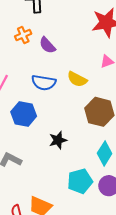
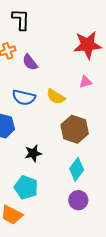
cyan pentagon: (80, 181) -> (26, 187), moved, turned 30

